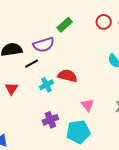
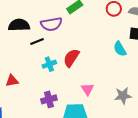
red semicircle: (67, 76) -> (71, 58), turned -78
red triangle: (11, 89) -> (12, 81), moved, turned 40

